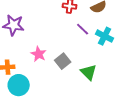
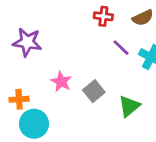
green triangle: (89, 72) -> (129, 106), turned 36

